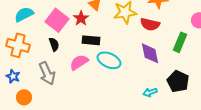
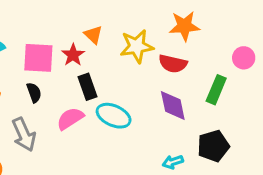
pink square: (57, 20) -> (38, 58), turned -35
black rectangle: (91, 40) -> (88, 87), turned 66
black pentagon: (178, 81) -> (213, 146), turned 30

